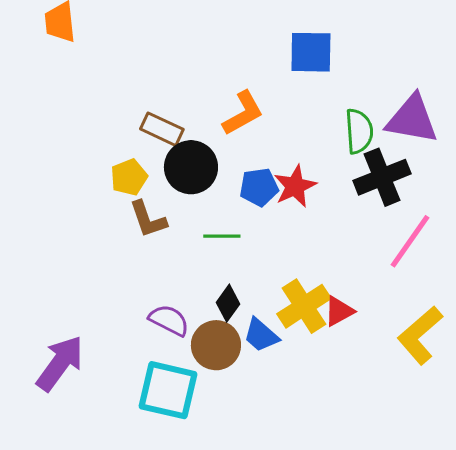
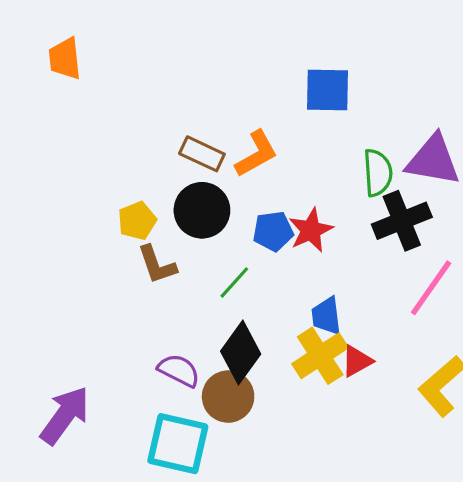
brown rectangle: (162, 129) -> (202, 154), moved
green line: (222, 236) -> (234, 282), turned -48
black diamond: (228, 303) -> (241, 353), size x1.6
blue trapezoid: (261, 335) -> (326, 316), moved, turned 42

